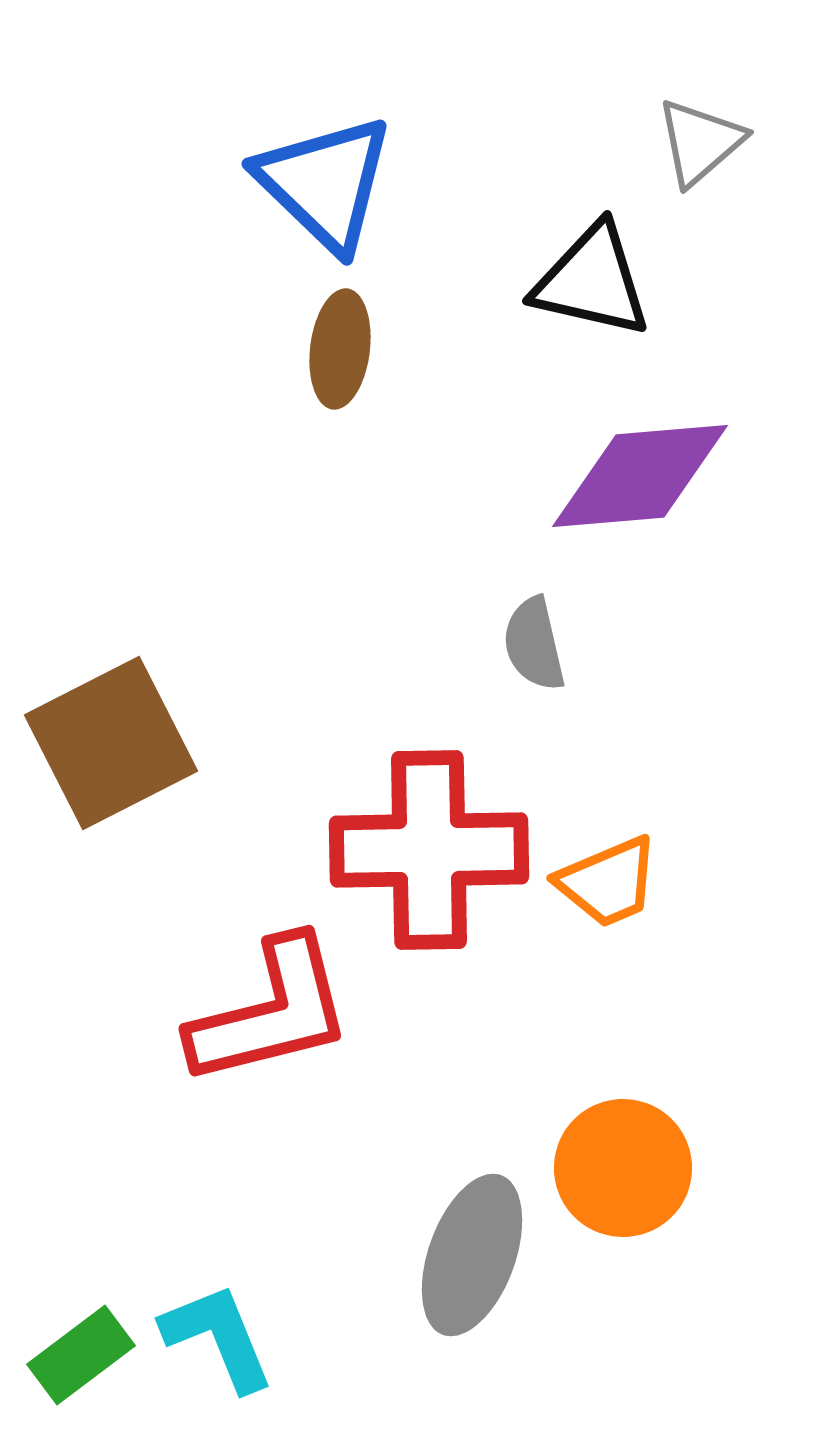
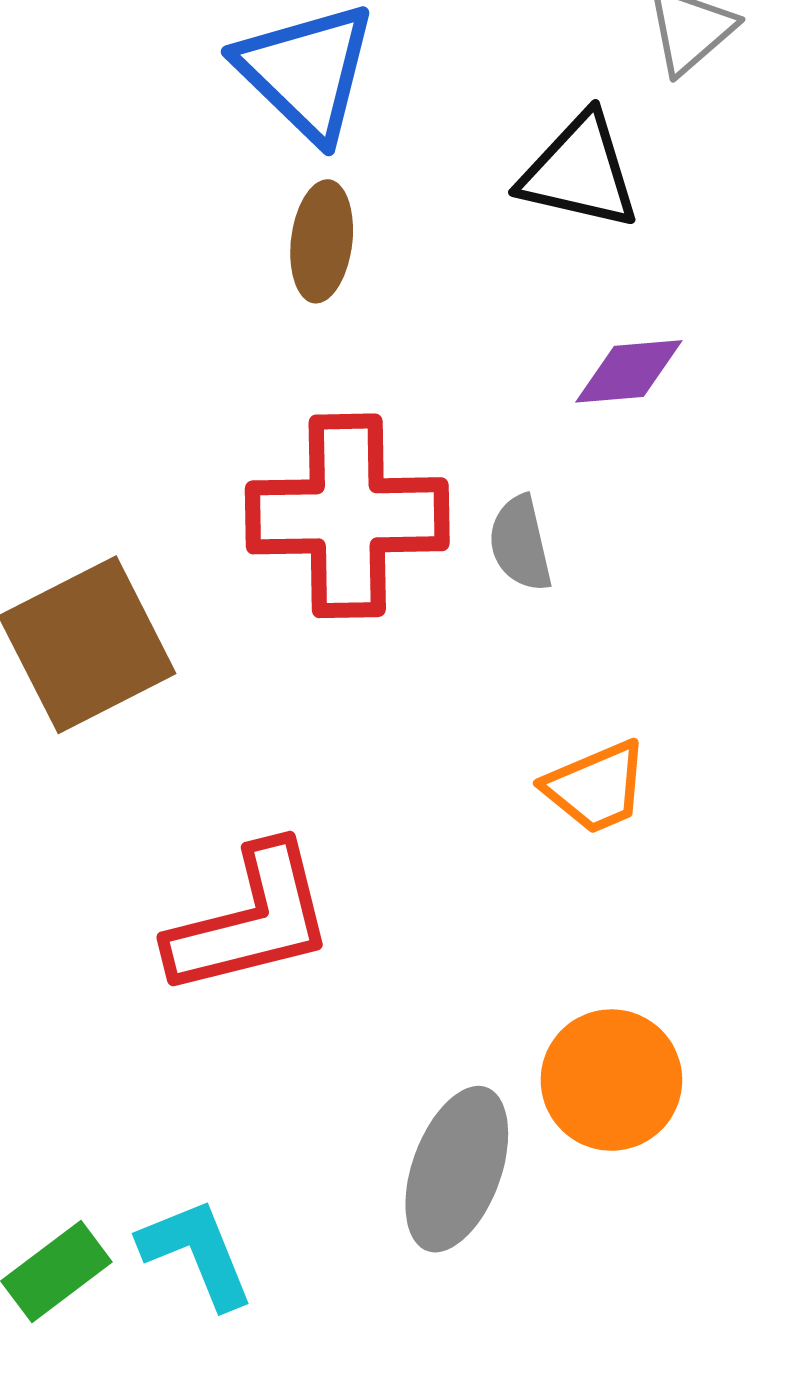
purple diamond: (640, 476) -> (629, 371), size x0.6
red cross: (429, 850) -> (347, 516), moved

